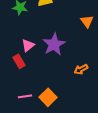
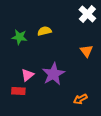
red rectangle: (19, 61) -> (18, 91), turned -56

